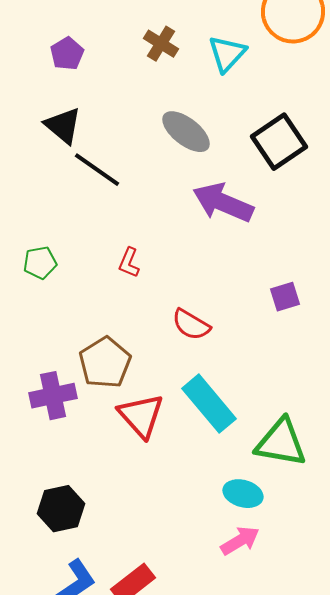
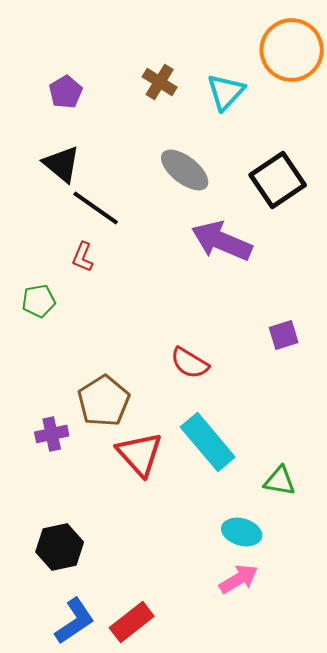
red L-shape: (129, 263) -> (83, 257), moved
purple cross: (53, 396) -> (52, 434), size x0.7
green triangle: (281, 443) -> (280, 481), size x0.6

